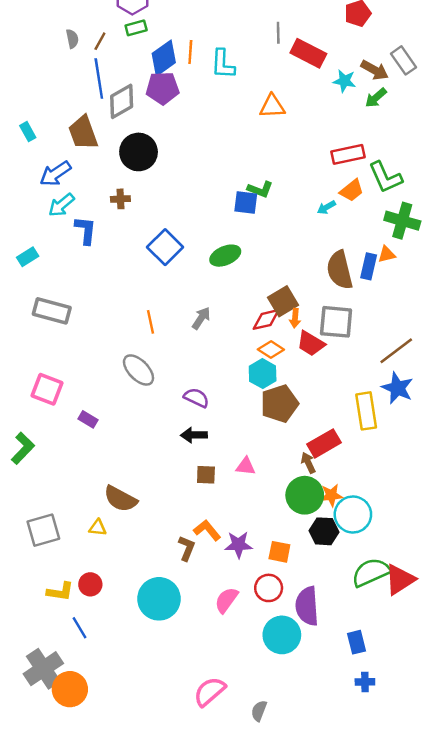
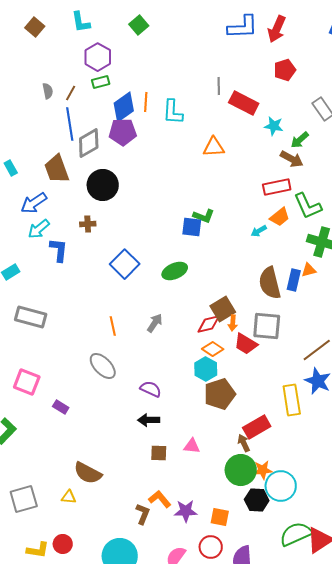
brown arrow: (375, 70) -> (292, 159), moved

